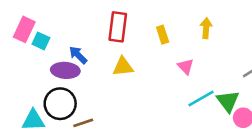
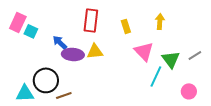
pink triangle: (186, 67) -> (144, 51), size x1.5
purple ellipse: (65, 70) -> (73, 54), moved
cyan line: (201, 99) -> (156, 76), turned -35
green triangle: (228, 101) -> (171, 59), moved

